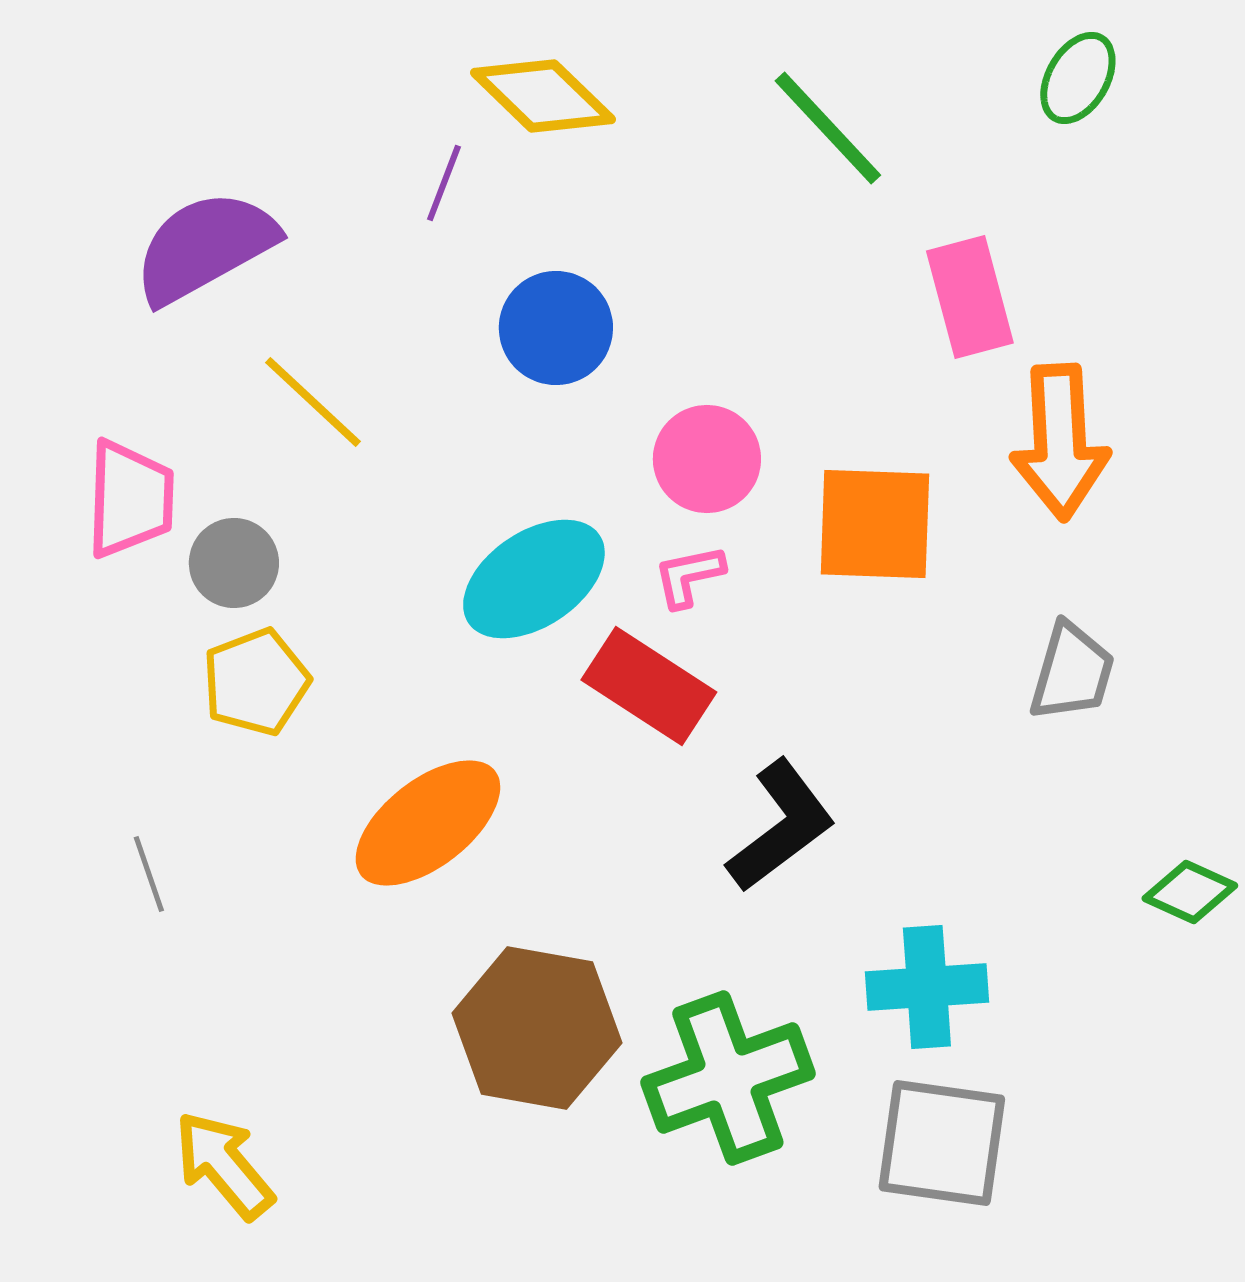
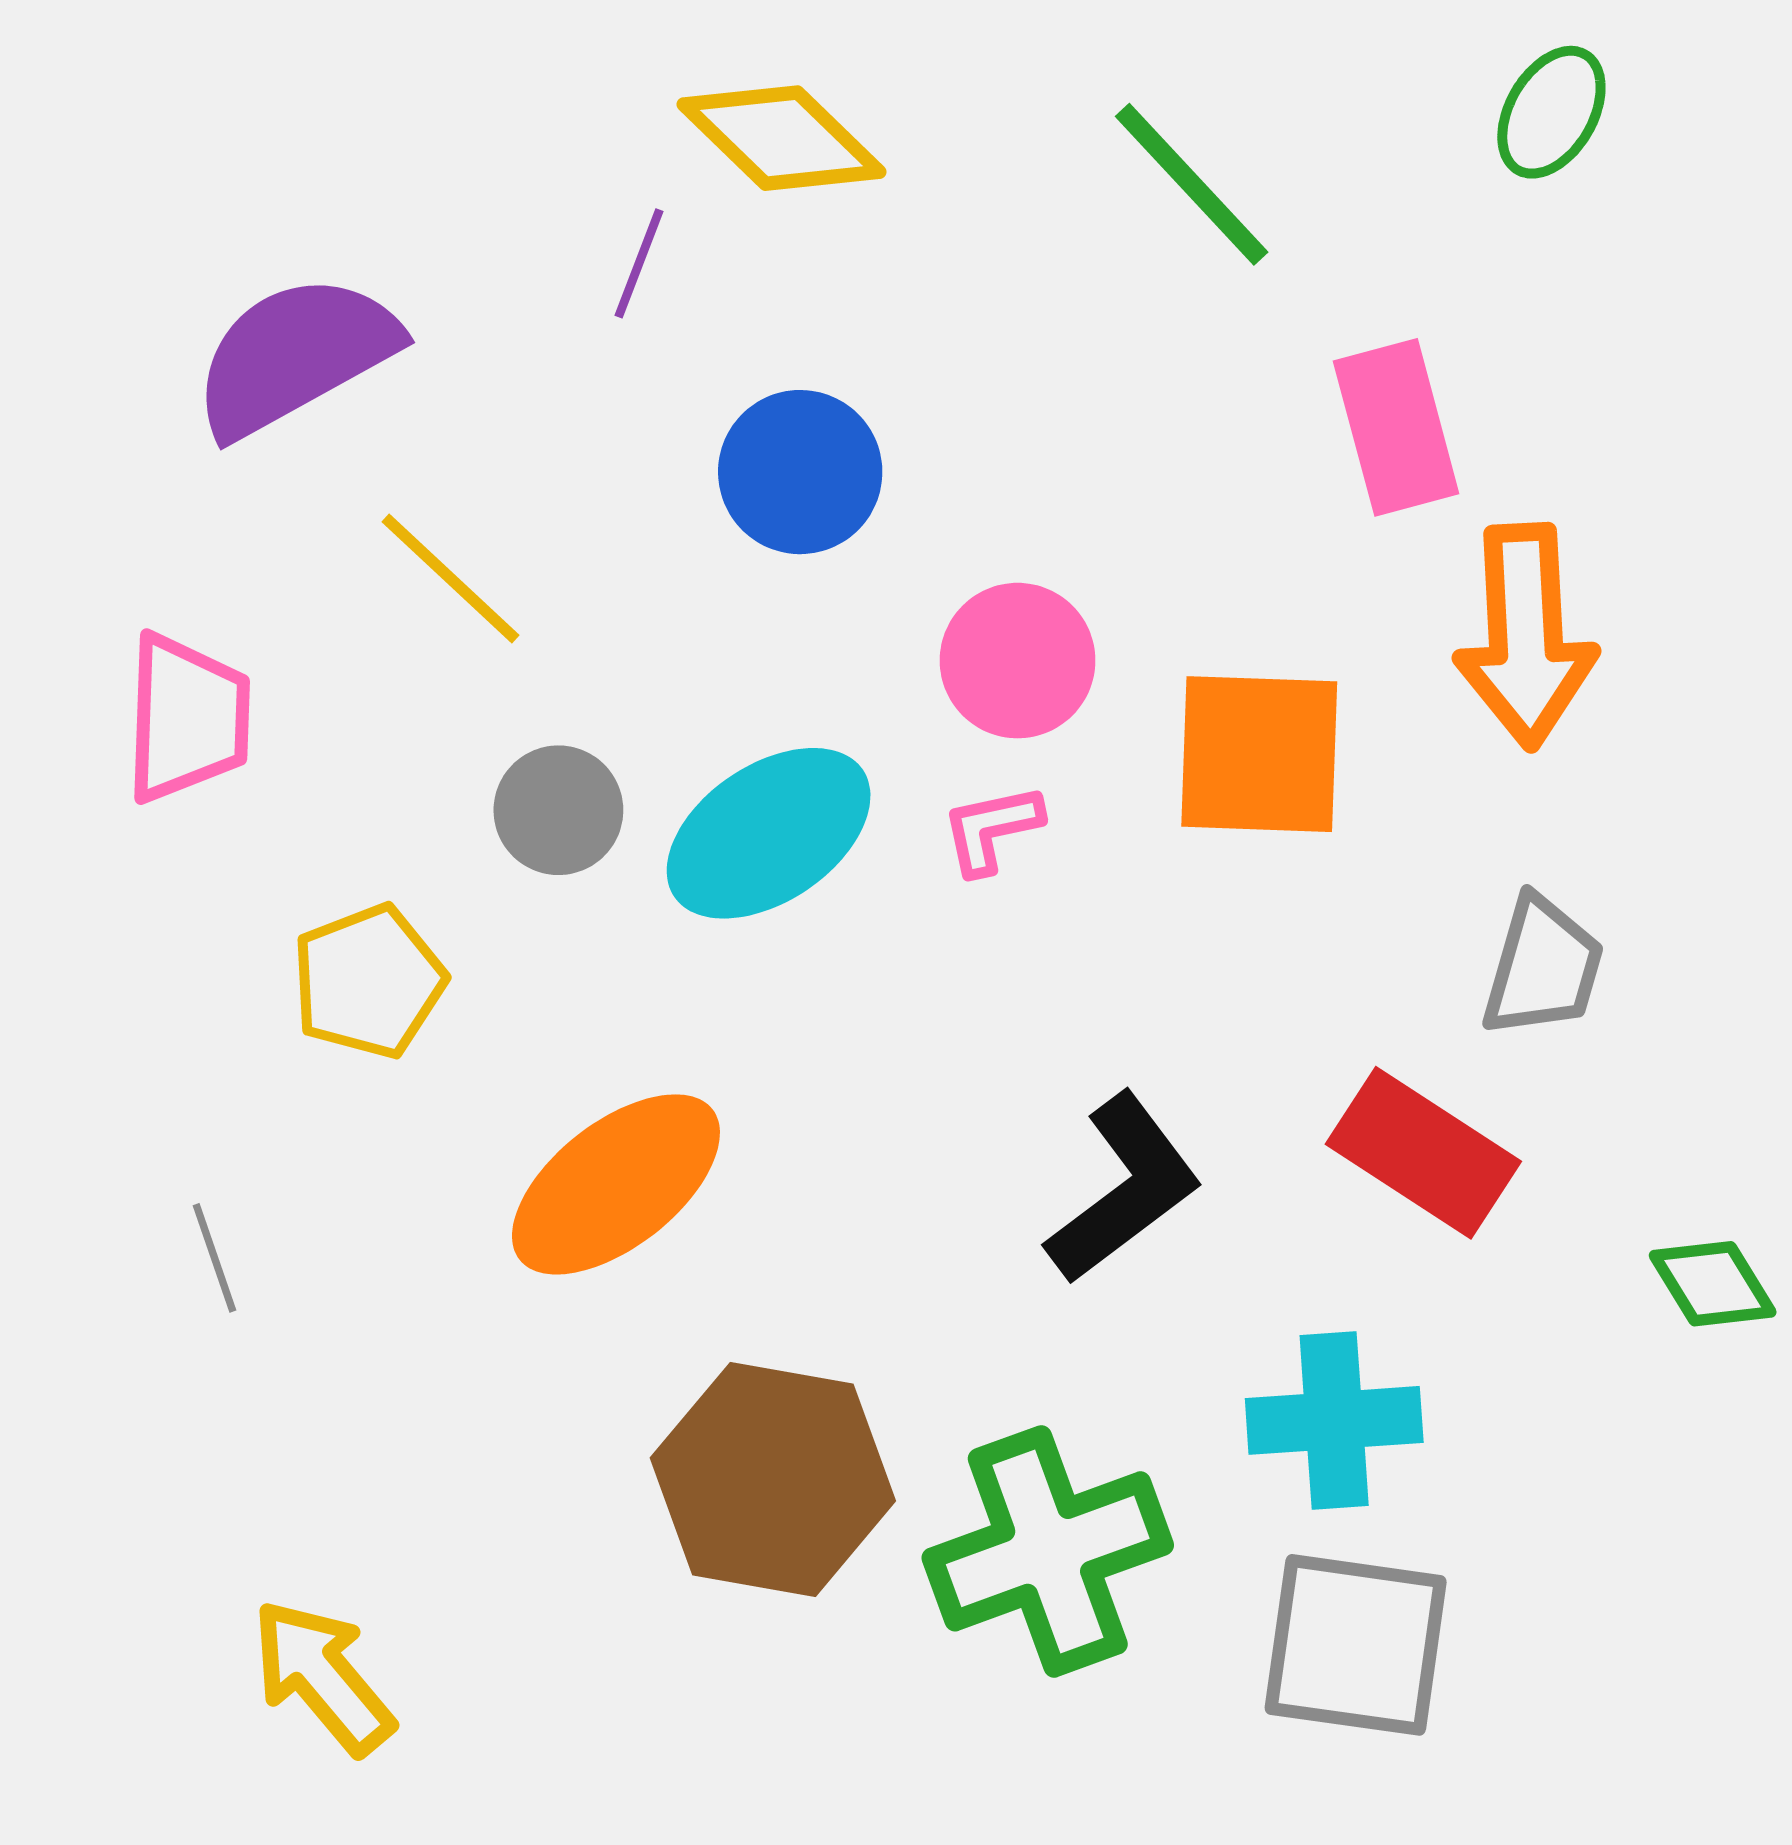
gray circle: (234, 563) -> (558, 810), moved
red rectangle: (649, 686) -> (1423, 1153), moved
green diamond: (1190, 892) -> (1713, 1284), turned 34

